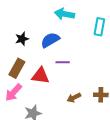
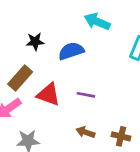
purple line: (63, 62) -> (86, 95), moved
brown arrow: (74, 98) -> (86, 132), turned 32

